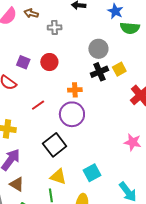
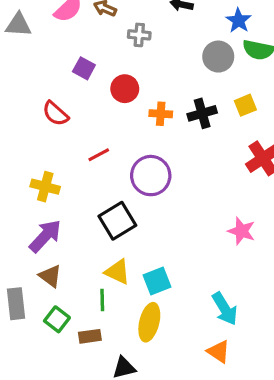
gray circle: (98, 49) -> (218, 57), moved
purple square: (23, 62) -> (84, 68), moved
yellow square: (119, 69) -> (245, 105), moved
orange cross: (75, 90) -> (161, 114), moved
cyan square: (92, 173) -> (157, 281), moved

